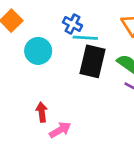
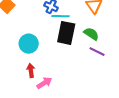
cyan circle: (38, 51) -> (29, 44), moved

